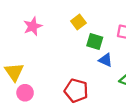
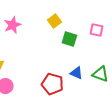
blue triangle: (106, 60) -> (76, 73), moved

